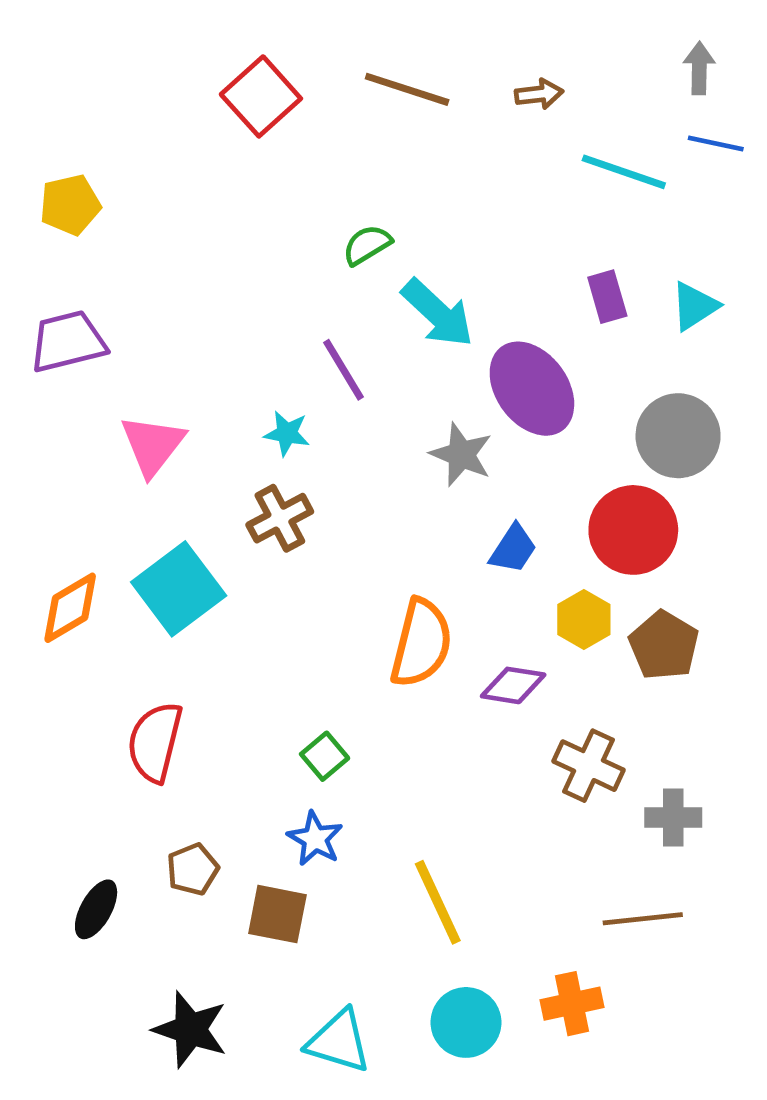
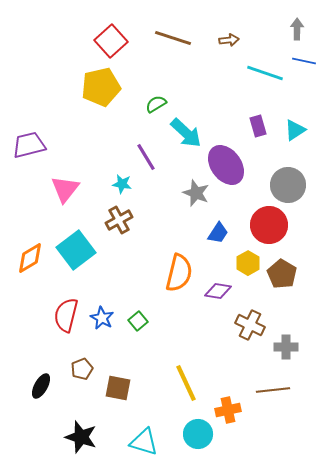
yellow pentagon: (70, 205) -> (101, 87), moved, size x1.5
blue star: (315, 839) -> (102, 318), moved
orange cross: (572, 1004) -> (228, 410), moved

